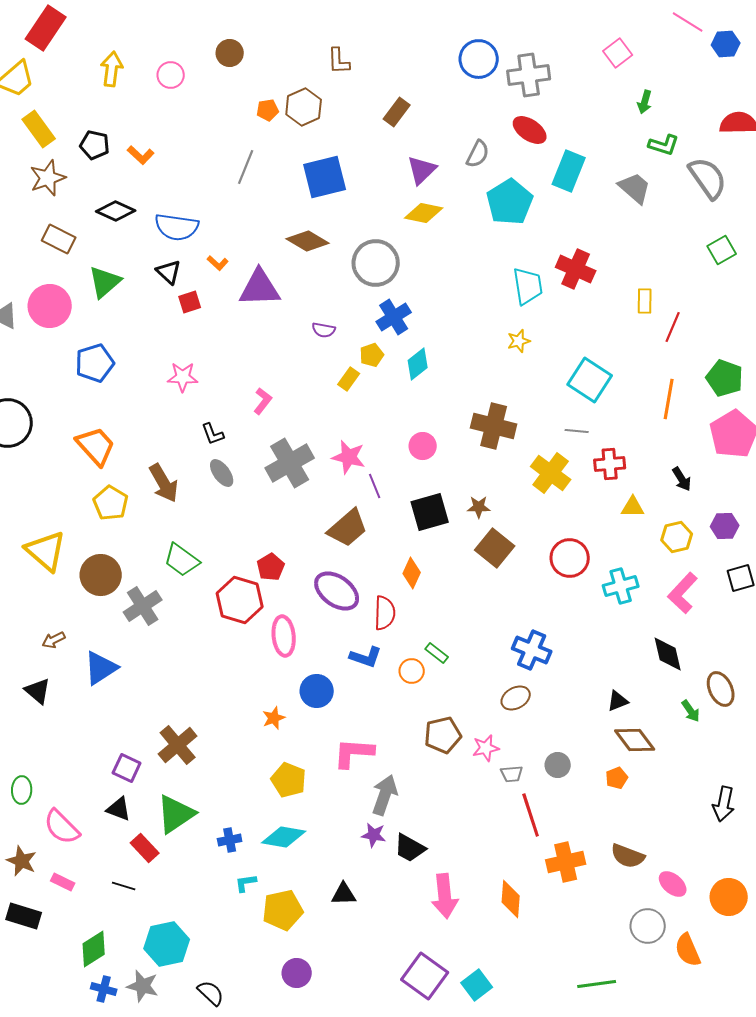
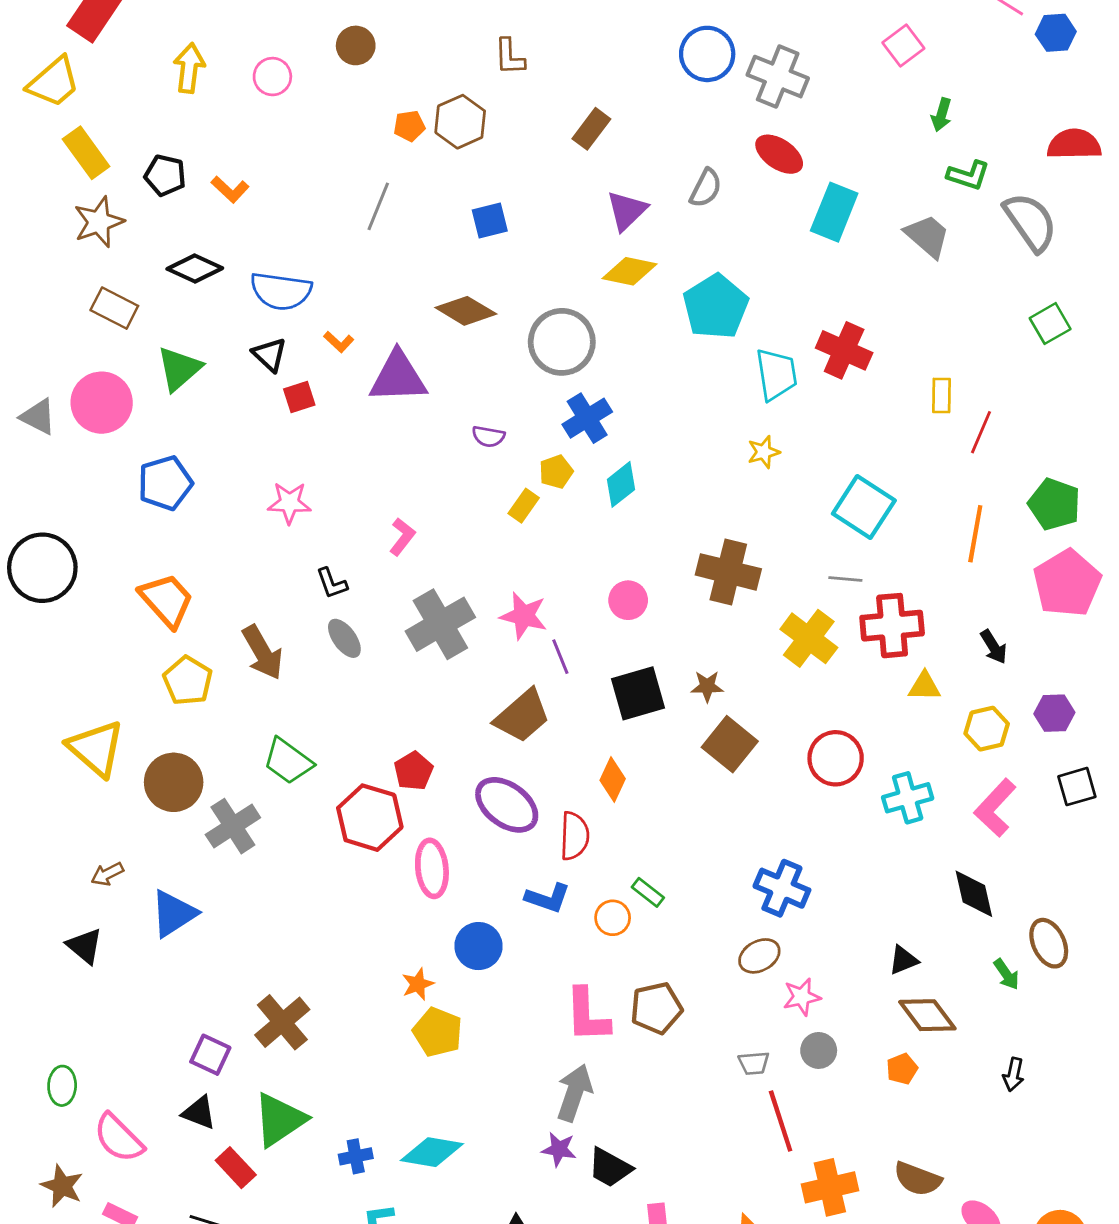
gray cross: (529, 75) -> (778, 77), turned 30
blue square: (325, 177) -> (490, 221), size x0.6
cyan pentagon: (510, 202) -> (716, 307), moved
red cross: (610, 464) -> (892, 626), size x1.4
pink star: (486, 748) -> (802, 997), moved
pink L-shape: (354, 753) -> (587, 1015), moved, turned -96
yellow pentagon: (289, 780) -> (438, 1032), moved
black arrow: (724, 804) -> (1013, 1074), moved, size x0.7

